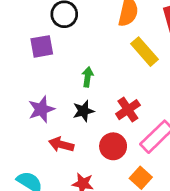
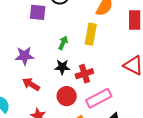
yellow rectangle: (144, 52) -> (91, 34), moved, turned 35
black star: (83, 111) -> (62, 67), moved

